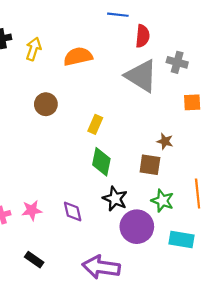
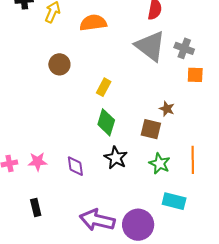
gray cross: (177, 62) -> (184, 48), moved
purple circle: (137, 227) -> (138, 225), moved
black rectangle: (34, 260) -> (36, 208), turned 36

